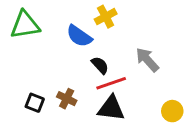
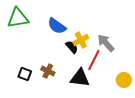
yellow cross: (106, 17) -> (81, 40), moved
red line: (111, 83) -> (94, 60), moved, turned -45

